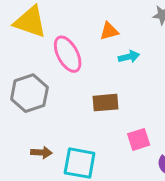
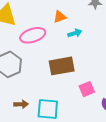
pink ellipse: (68, 54) -> (33, 35), turned -75
brown rectangle: (105, 103) -> (62, 66), size x1.4

